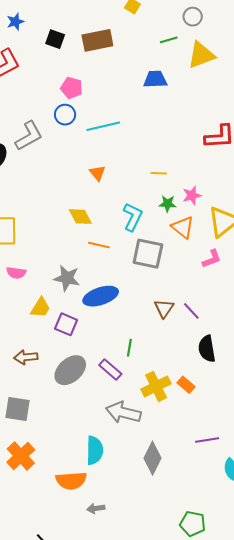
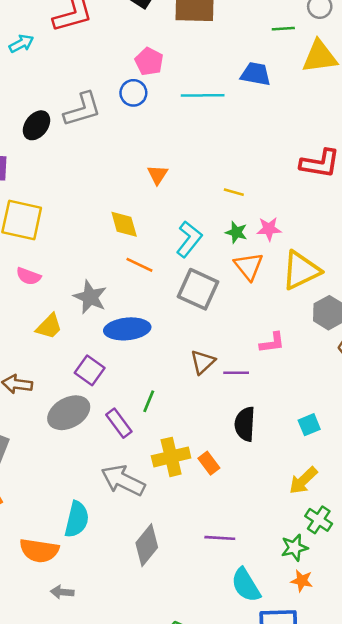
cyan line: (103, 126) -> (203, 95), moved
pink L-shape: (212, 259) -> (272, 343), moved
purple line: (191, 311) -> (236, 373), turned -60
purple square: (66, 324) -> (90, 370), moved

